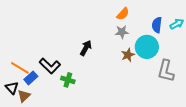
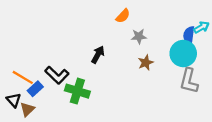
orange semicircle: (123, 14) -> (123, 16), moved
blue semicircle: (157, 25) -> (189, 35), moved
cyan circle: (147, 47) -> (183, 53), moved
green cross: (68, 80) -> (77, 91), size x1.5

